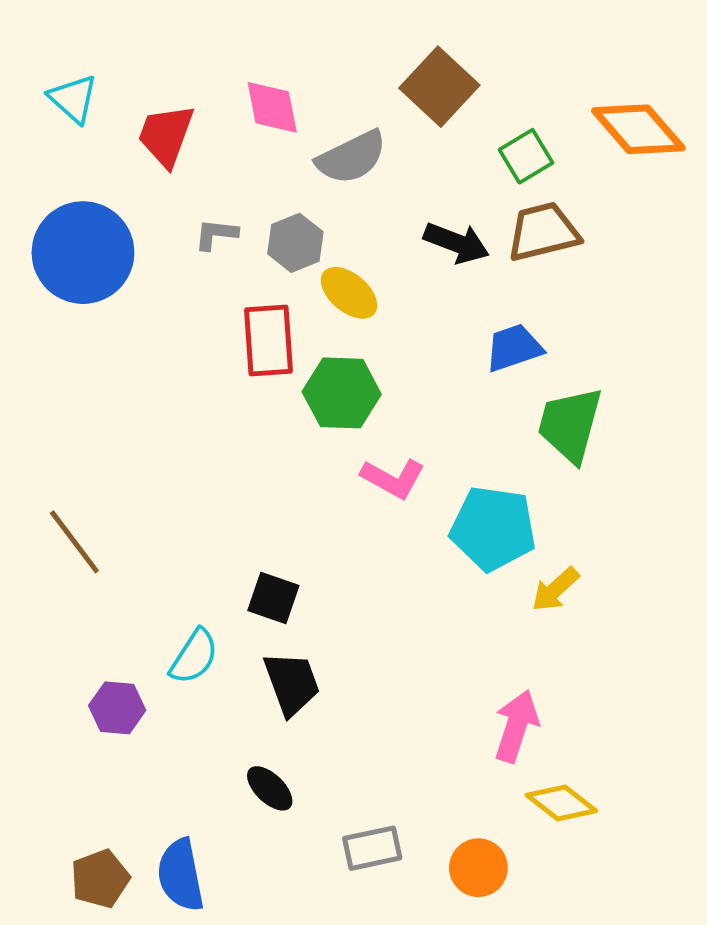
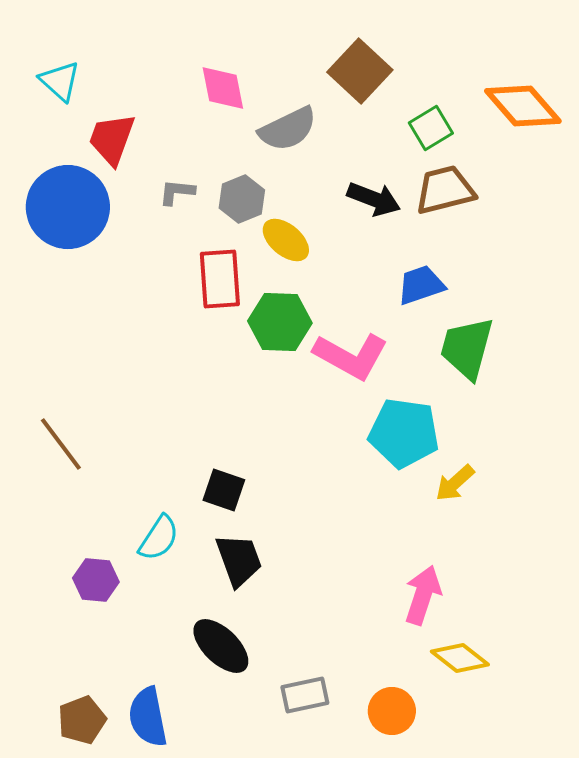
red trapezoid: (166, 135) -> (112, 139), moved
pink L-shape: (393, 478) -> (351, 356), moved, size x1.4
black ellipse: (270, 788) -> (221, 646), size x1.5

